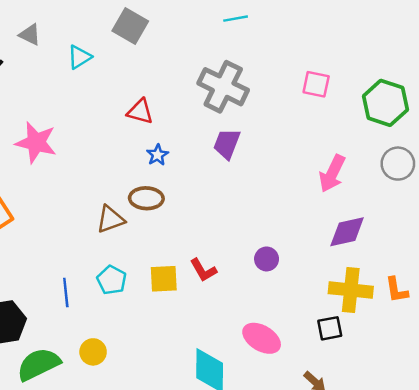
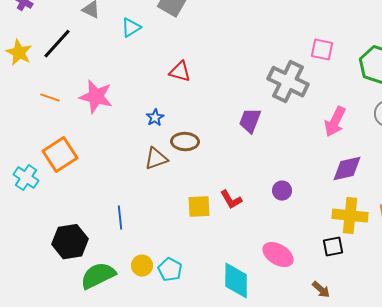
gray cross: (223, 87) -> (288, 82), moved
purple trapezoid: (227, 144) -> (250, 121), moved
blue star: (157, 155) -> (155, 118), moved
cyan pentagon: (112, 280) -> (170, 270), moved

